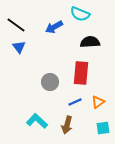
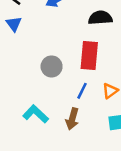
blue line: (75, 102) -> (82, 91), turned -40

